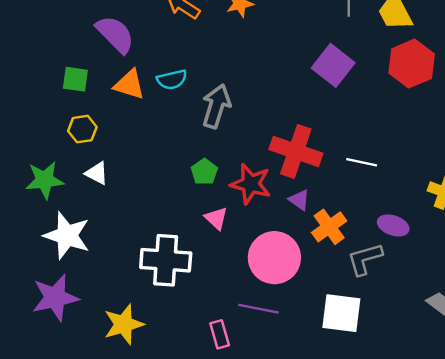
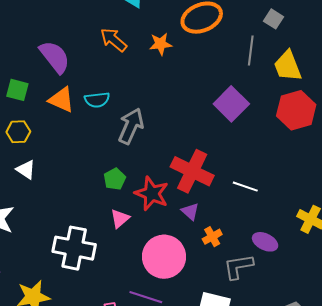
pink triangle: (216, 218) -> (120, 219), turned 30
orange cross: (329, 227) -> (212, 237), size x0.7

